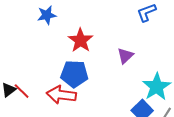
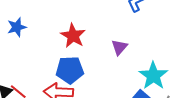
blue star: (47, 15) -> (17, 27), moved

